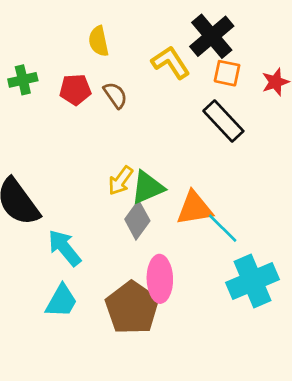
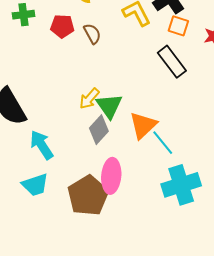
green triangle: (148, 187) -> (109, 106), turned -48
orange triangle: (194, 208) -> (143, 125), turned -40
cyan trapezoid: (61, 301) -> (35, 185), turned 36

